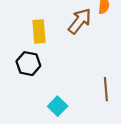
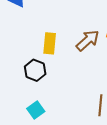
cyan square: (58, 106) -> (36, 110), moved

